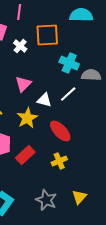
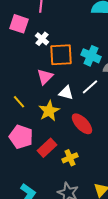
orange square: (47, 35) -> (61, 55), moved
yellow cross: (59, 161) -> (70, 158), moved

